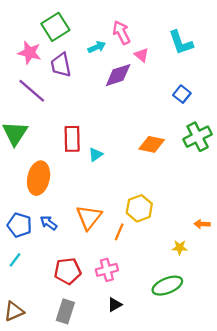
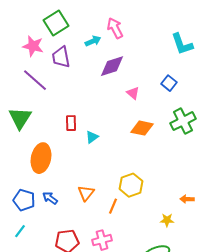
cyan L-shape: (181, 43) -> (182, 44), moved
pink triangle: (142, 55) -> (133, 93), moved
red rectangle: (72, 139) -> (71, 123), size x0.7
orange triangle: (89, 217) -> (86, 193), size x0.7

